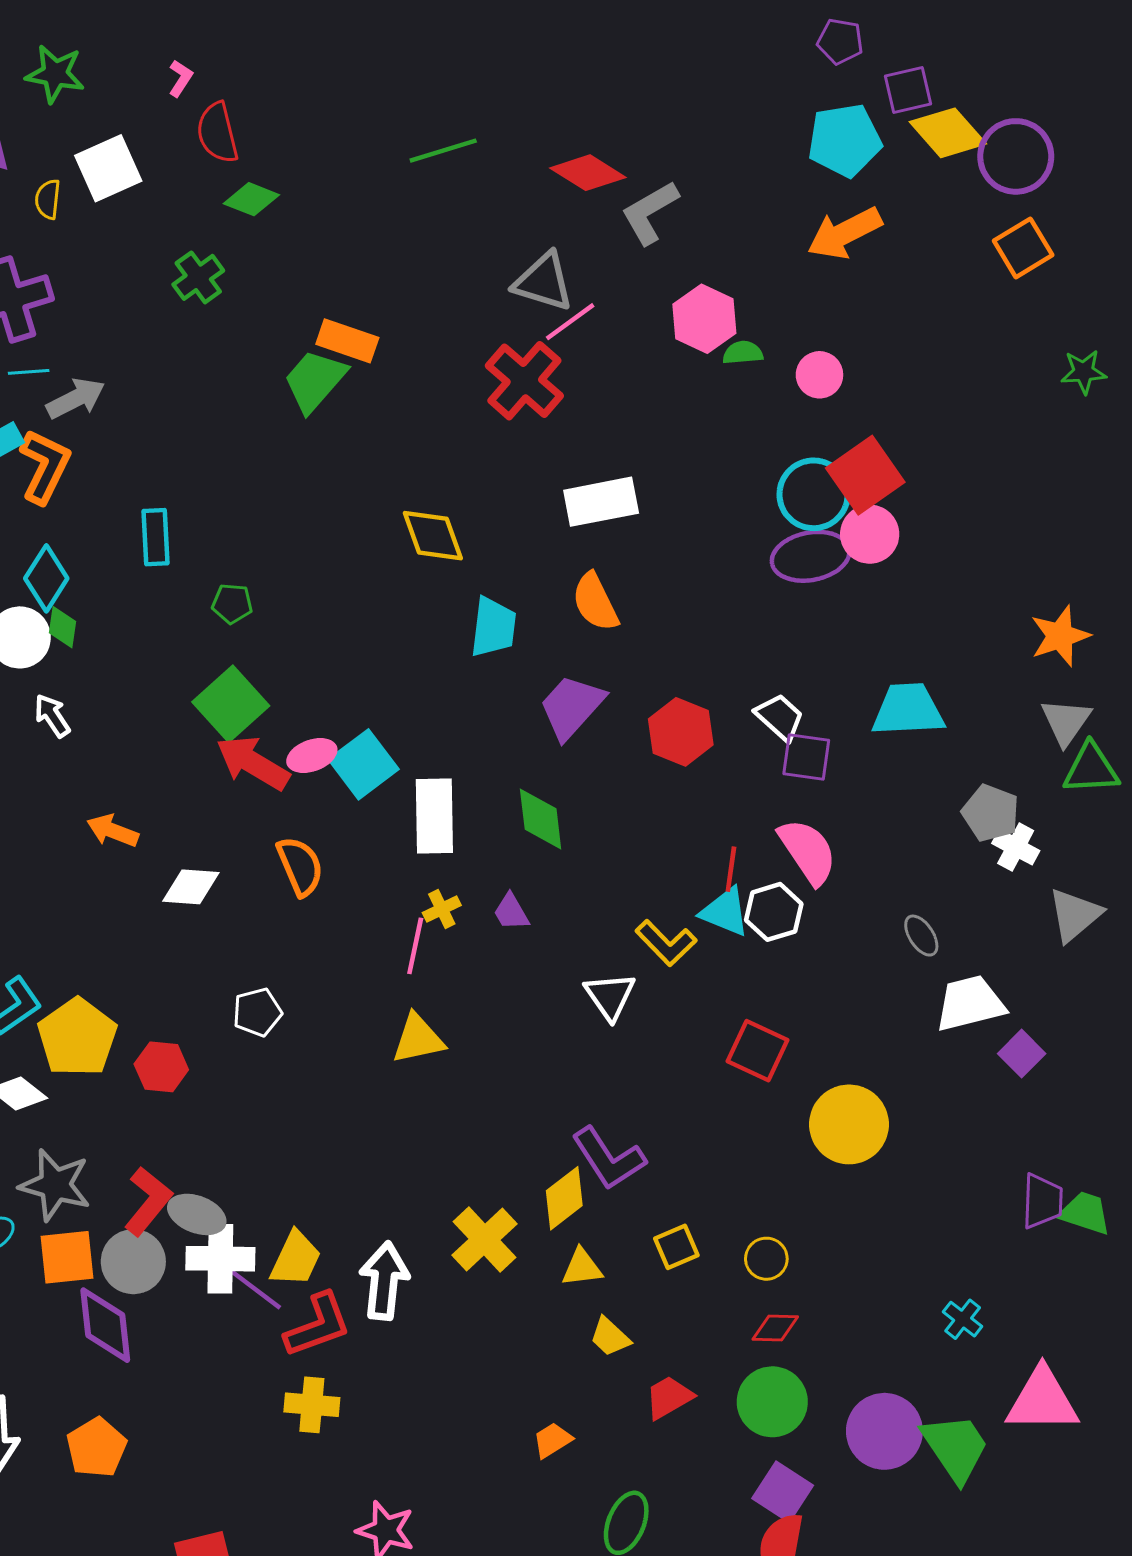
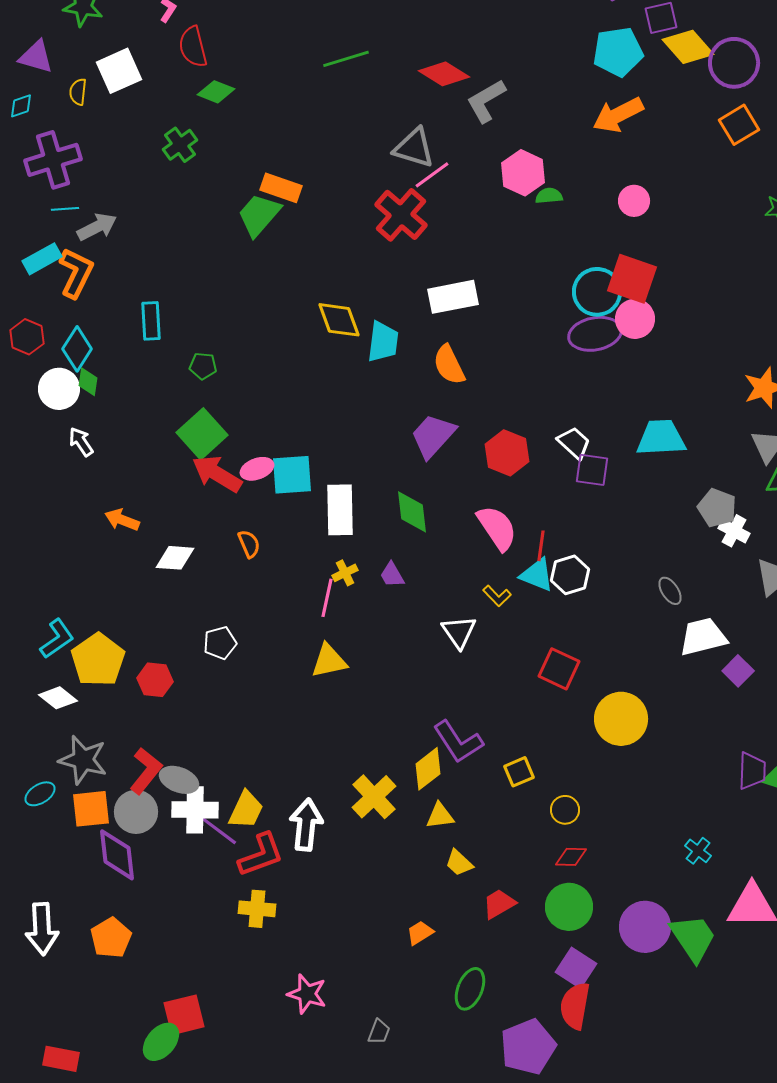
pink circle: (819, 375) -> (634, 201), moved
red square: (865, 475) -> (632, 279), turned -36
cyan trapezoid: (493, 627) -> (383, 342), moved
cyan square: (364, 764) -> (292, 475), turned 33
pink semicircle: (808, 851) -> (497, 528), moved
orange semicircle: (300, 866) -> (249, 544), size x0.7
yellow L-shape: (666, 943) -> (497, 596), size x0.7
yellow square: (676, 1247) -> (519, 772), moved

